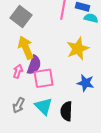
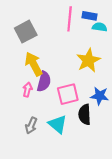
gray square: (21, 16) -> (26, 32), turned 30
pink square: (44, 78) -> (68, 94), moved
black semicircle: (66, 111) -> (85, 114), moved

